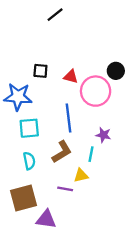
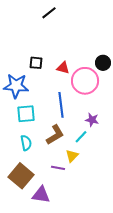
cyan line: (91, 154) -> (81, 137), turned 32
yellow triangle: (81, 175) -> (72, 156), turned -32
brown square: (24, 198) -> (21, 176), turned -35

